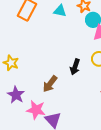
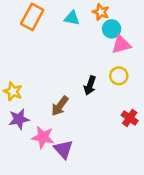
yellow star: (11, 63) -> (13, 91), moved
purple star: (16, 95) -> (19, 119), turned 30

